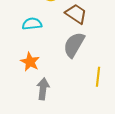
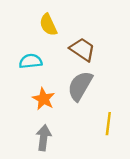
orange star: (30, 62) -> (44, 99), moved

